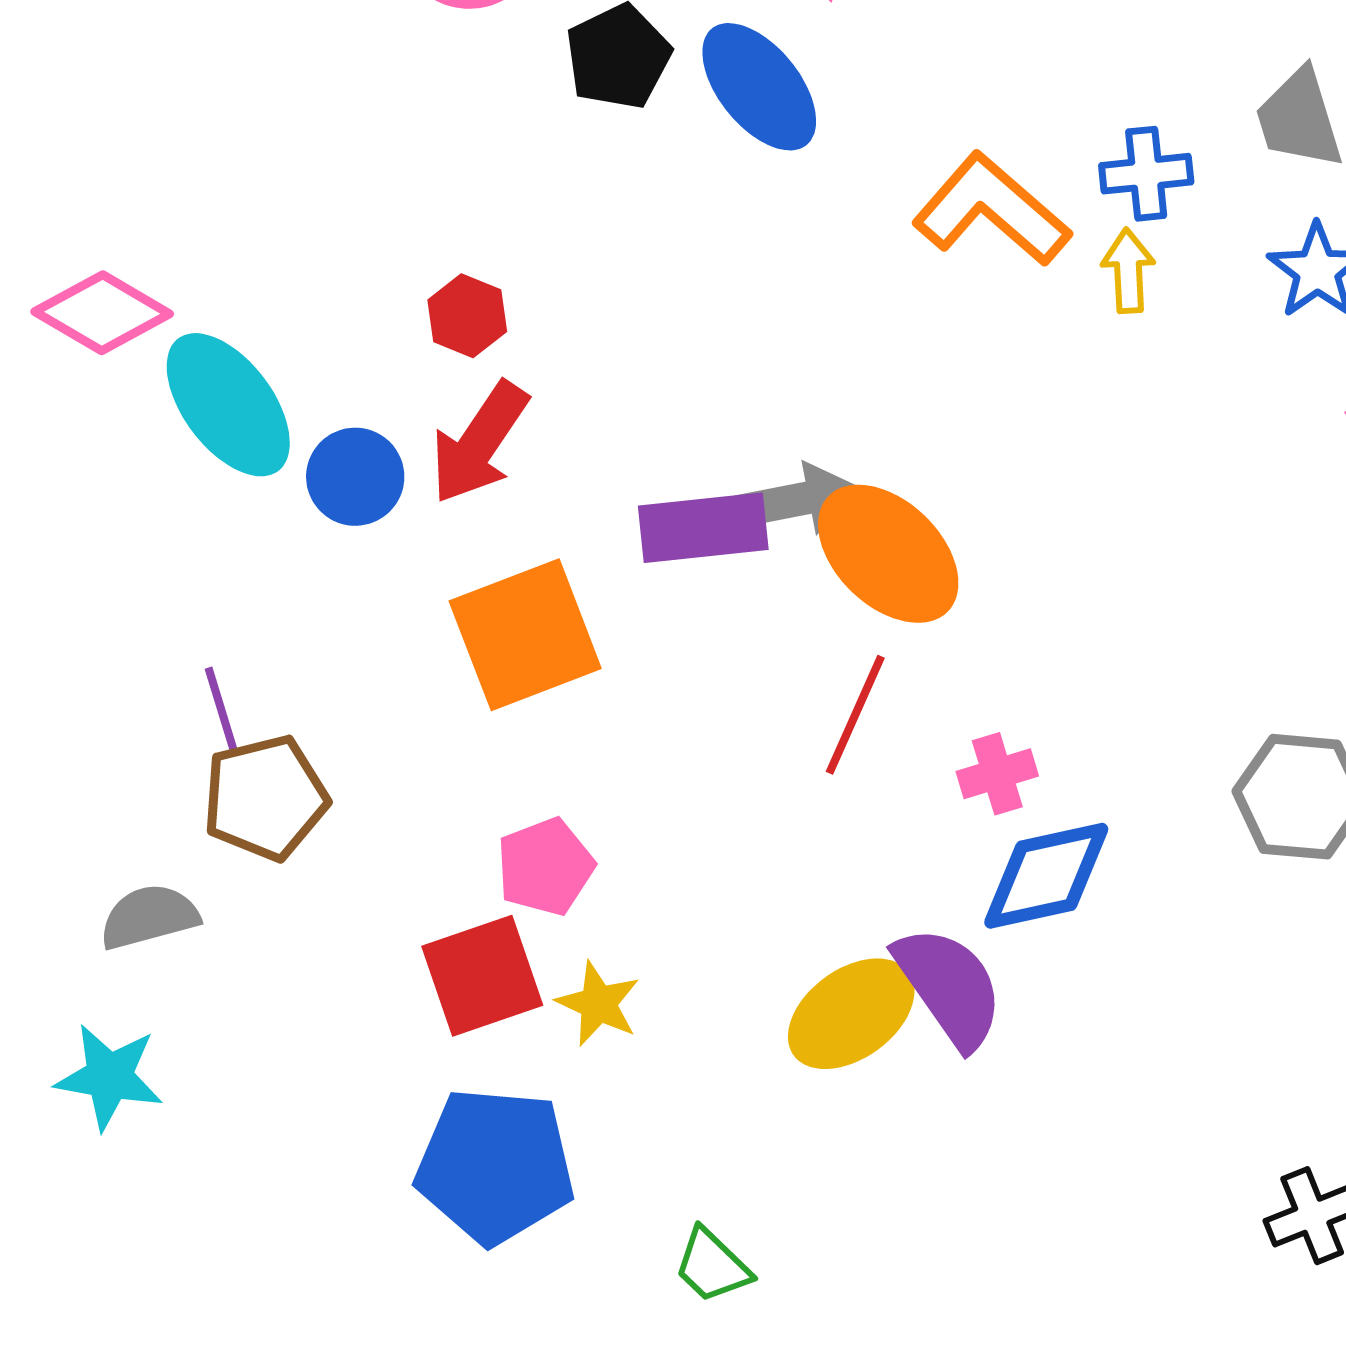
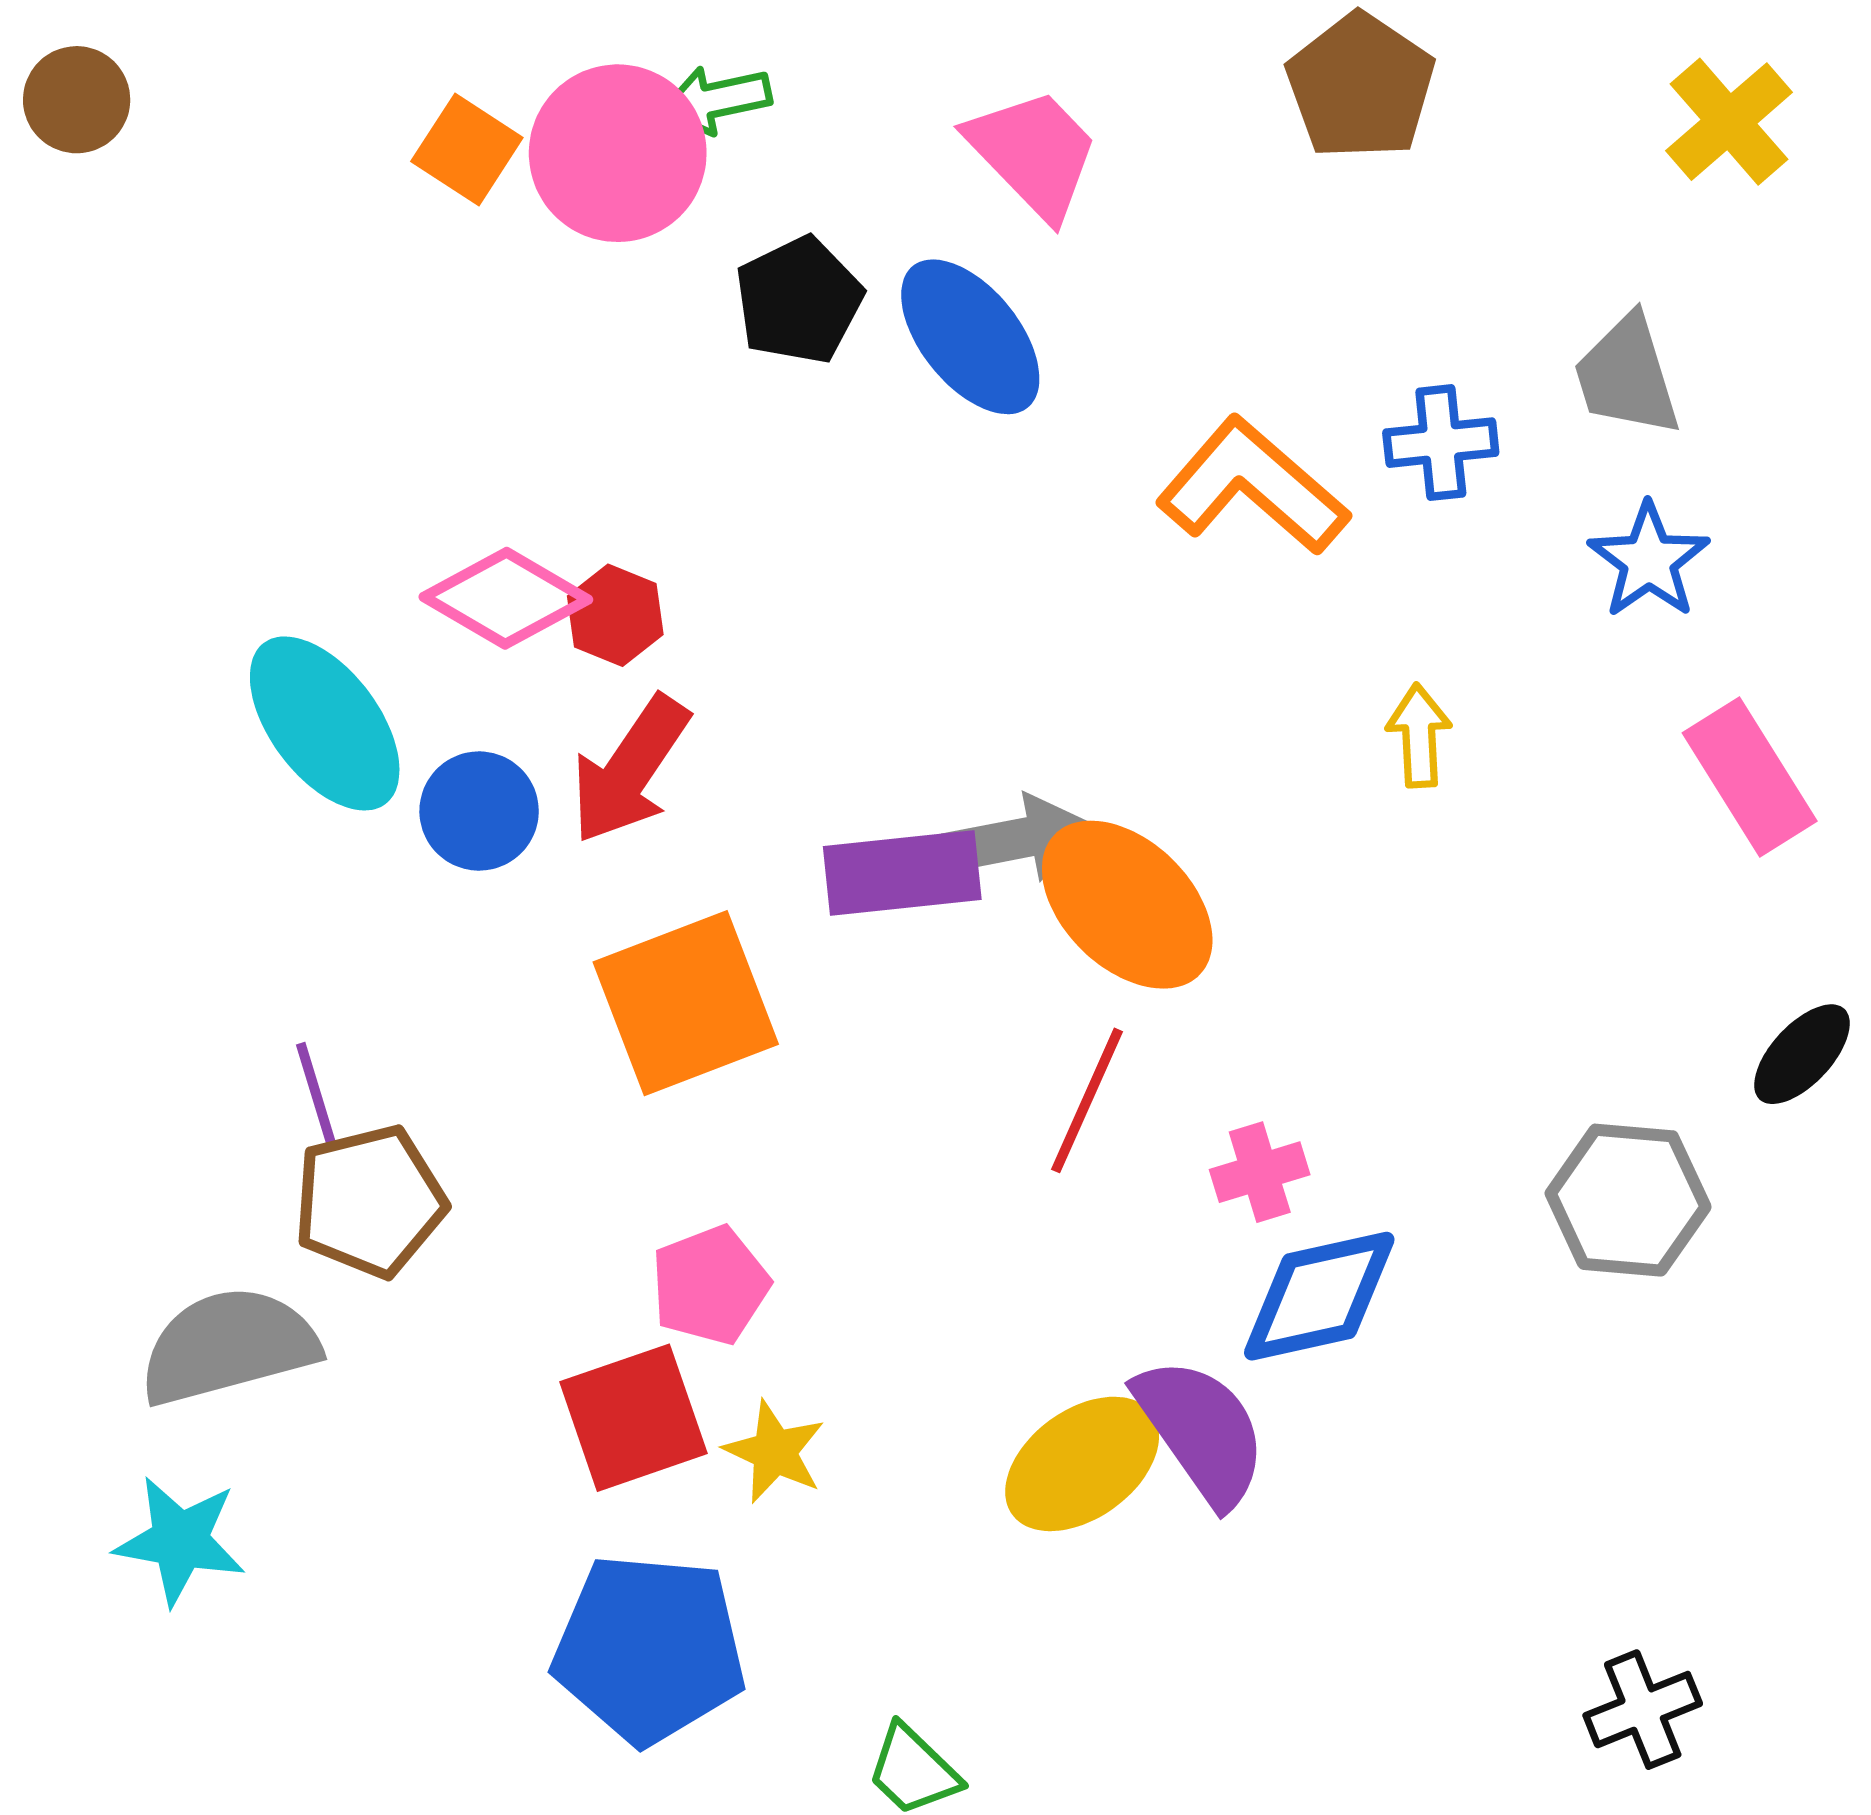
yellow arrow: (1128, 271) -> (1419, 736), moved
pink diamond: (102, 313) -> (506, 598), moved
gray semicircle: (149, 917) -> (229, 1346), size x1.5

